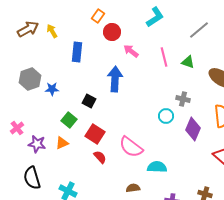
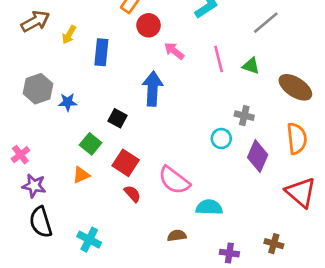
yellow arrow: (52, 31) -> (69, 35), moved, turned -120
purple star: (37, 144) -> (34, 186), moved

